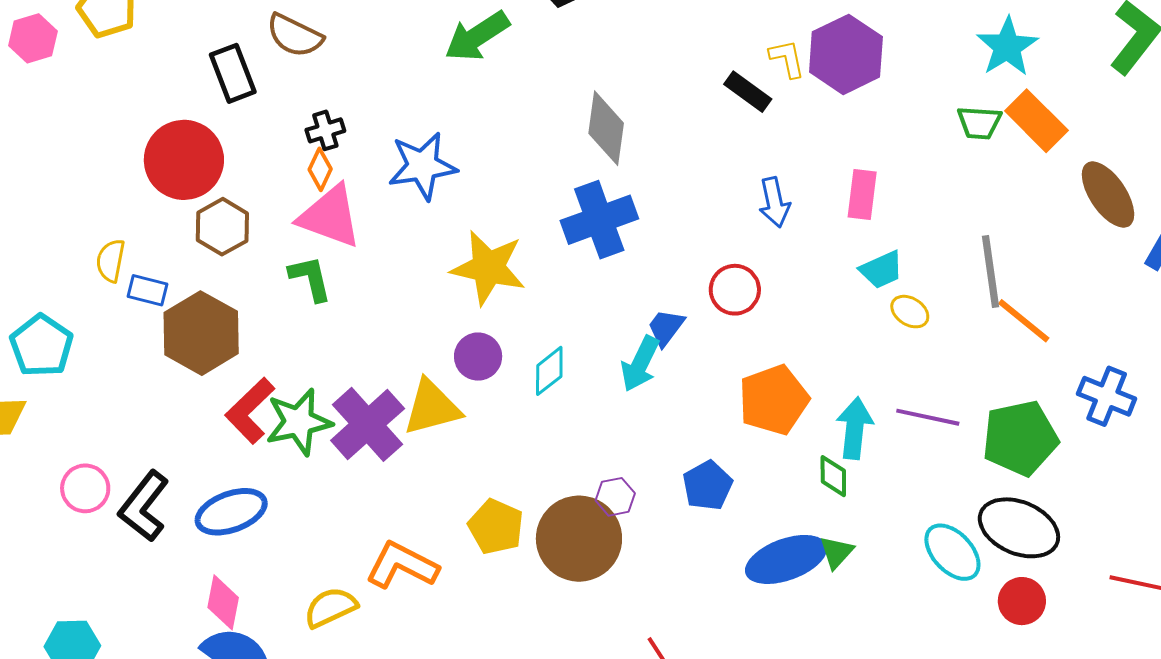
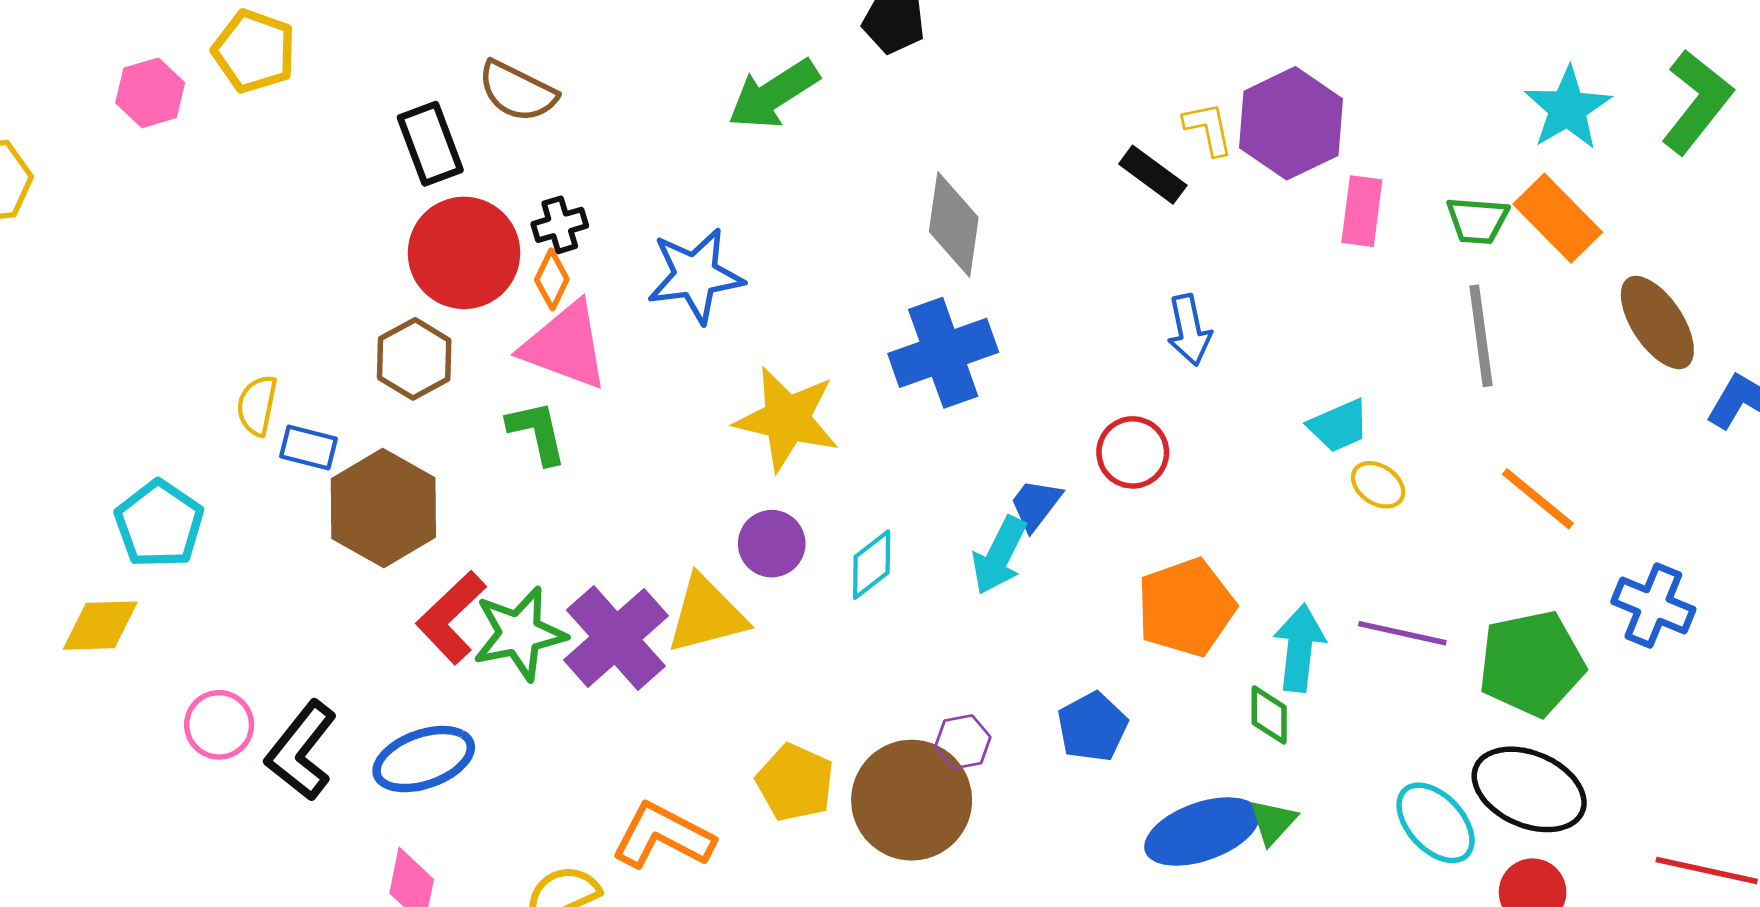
cyan star: (1007, 47) -> (1568, 108), moved
red circle: (184, 160) -> (464, 253), moved
pink rectangle: (862, 194) -> (1362, 211), moved
gray line: (991, 271) -> (1481, 336), moved

